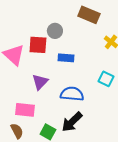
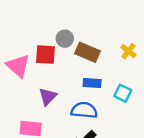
brown rectangle: (89, 15) -> (88, 52), moved
blue rectangle: (66, 58) -> (92, 83), moved

